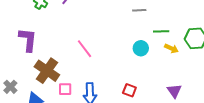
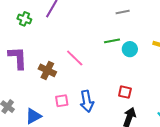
green line: (161, 31) -> (112, 41), moved
brown cross: (47, 71) -> (47, 70), moved, size x0.7

